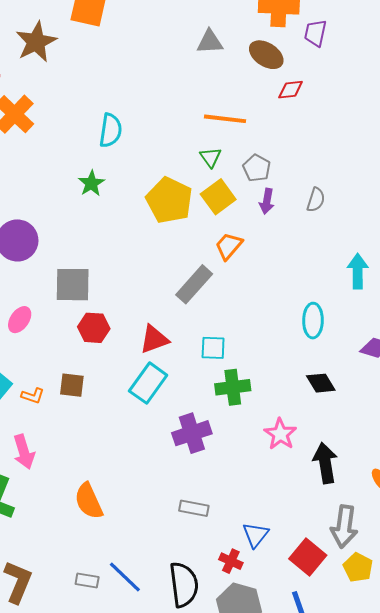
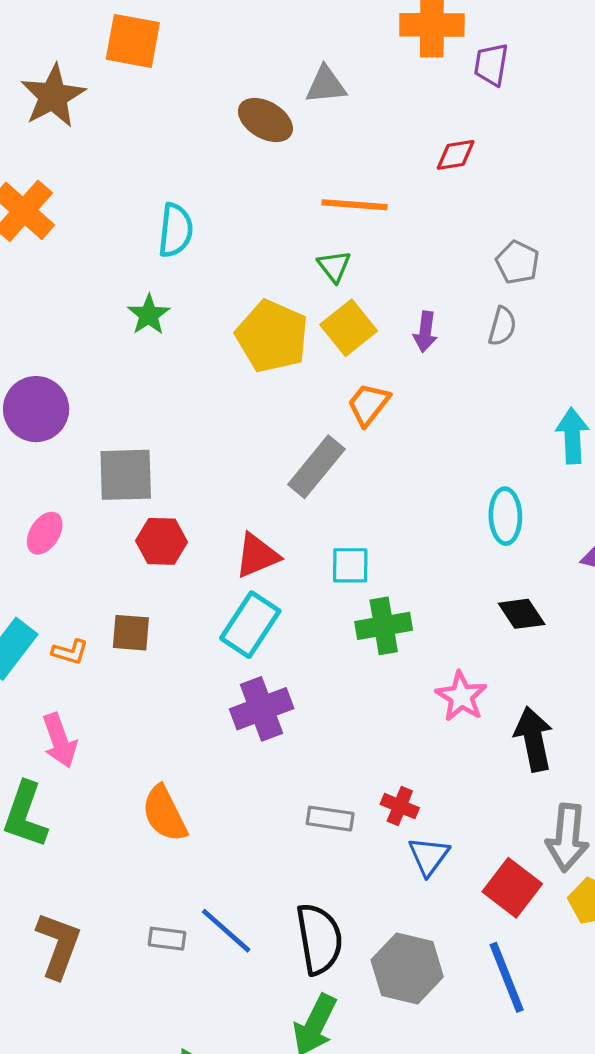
brown ellipse: (266, 55) -> (265, 120), moved
gray pentagon: (257, 168) -> (518, 262), moved
purple cross: (192, 433) -> (262, 709), moved
red cross: (231, 561) -> (400, 806), moved

